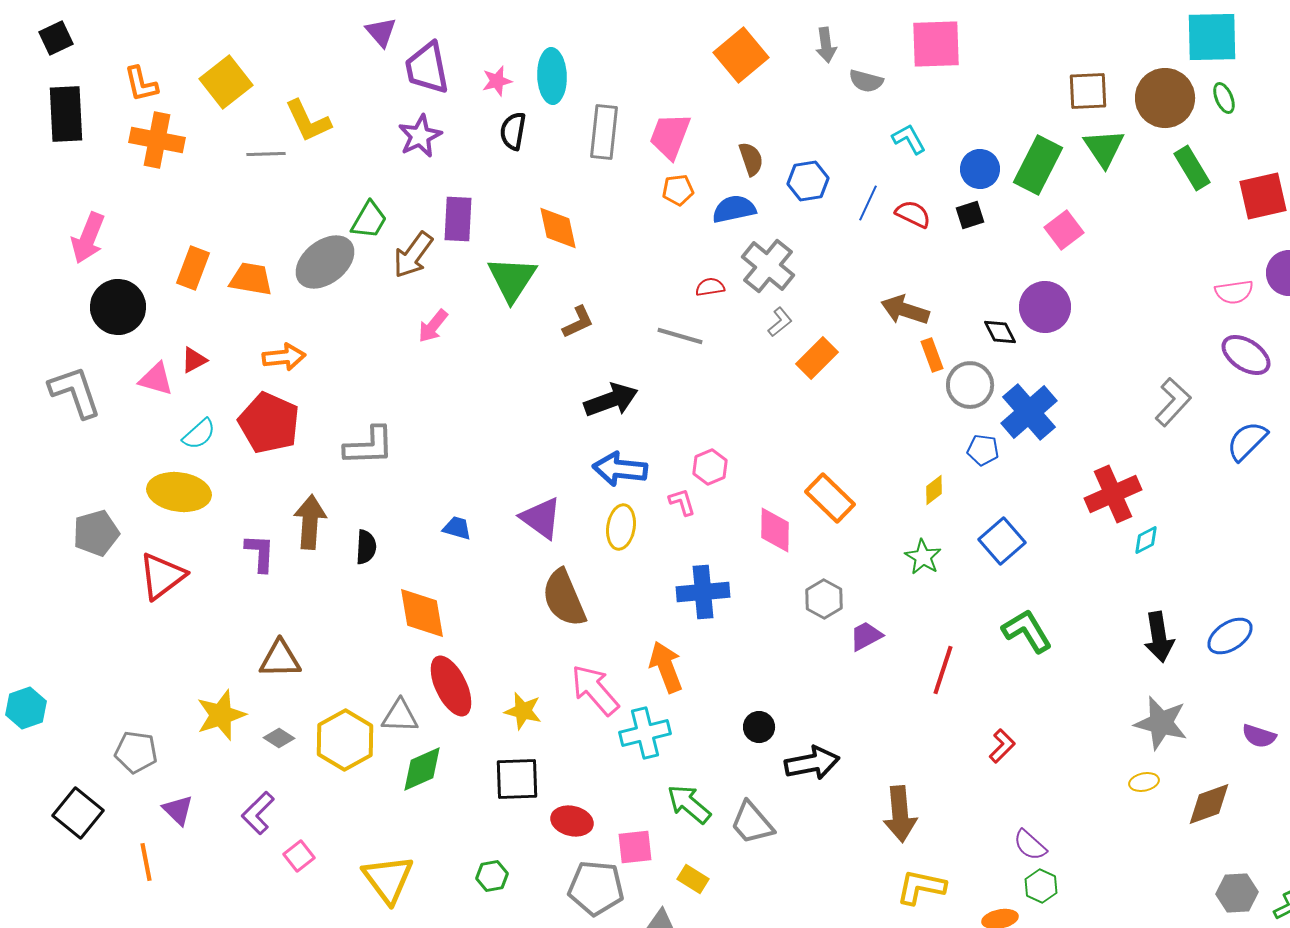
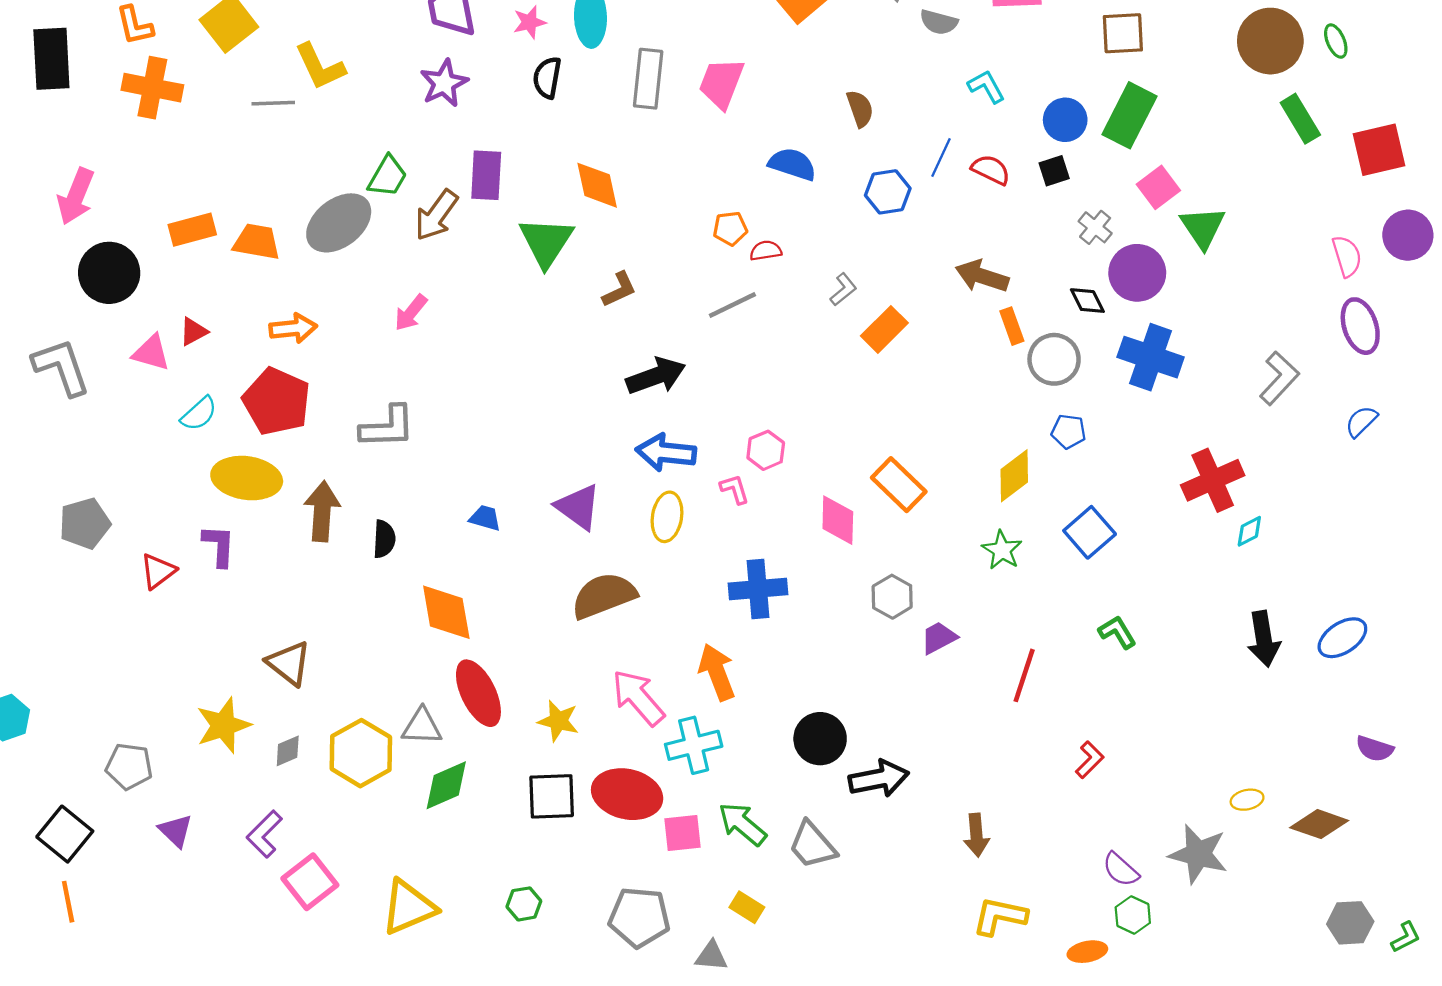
brown square: (1088, 91) -> (1123, 33), moved
green triangle: (1104, 148) -> (1203, 227), moved
brown semicircle: (751, 159) -> (860, 109), moved
blue hexagon: (808, 181) -> (888, 192), moved
orange pentagon: (678, 190) -> (730, 228), moved
blue semicircle: (734, 209) -> (792, 164), turned 30
gray cross: (768, 266) -> (1095, 227), moved, size x0.6
orange rectangle: (193, 268) -> (192, 230), turned 54
pink semicircle: (1234, 292) -> (1347, 256), turned -99
pink arrow: (433, 326) -> (411, 313), moved
gray line: (680, 336) -> (732, 305), turned -42
purple ellipse: (1246, 355) -> (1360, 326), turned 39
blue cross: (1029, 412) -> (1151, 357), moved, turned -30
blue semicircle: (1247, 441) -> (1361, 421), size x0.7
yellow diamond: (934, 490) -> (1014, 476), size x1.6
yellow ellipse: (179, 492) -> (247, 478), moved
purple L-shape: (260, 553) -> (219, 546), moved
red triangle: (162, 576) -> (158, 571), size x0.7
brown semicircle: (564, 598) -> (604, 596), turned 92
green L-shape: (1027, 631) -> (1117, 632), size x0.7
brown triangle: (280, 659) -> (289, 663), turned 39
gray star: (1161, 723) -> (1198, 854), moved
black circle: (759, 727) -> (820, 739), size x1.5
gray diamond: (279, 738) -> (288, 751), turned -56
brown diamond: (1209, 804) -> (1319, 824), turned 39
brown arrow: (900, 814) -> (976, 835), size x0.7
red ellipse: (572, 821) -> (627, 794), moved, size x1.5
pink square: (635, 847) -> (683, 833), moved
pink square: (299, 856) -> (310, 882), size x1.6
orange line: (146, 862) -> (68, 902), moved
yellow triangle: (388, 879) -> (409, 907), turned 44

